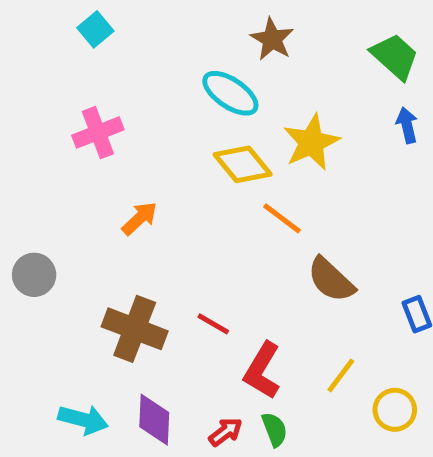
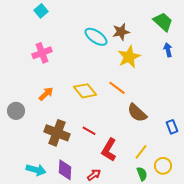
brown star: (272, 39) -> (121, 32), moved, turned 30
yellow diamond: (243, 164) -> (85, 91), moved
orange arrow: (140, 218) -> (46, 94), moved
green semicircle: (275, 429) -> (142, 174), moved

